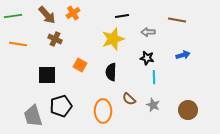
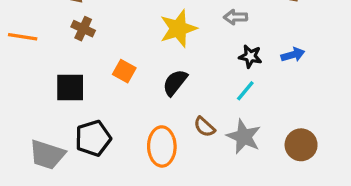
black star: (147, 58) -> (250, 56), moved
black semicircle: (111, 72) -> (175, 83), turned 36
cyan line: (154, 77) -> (245, 91), turned 40
gray star: (153, 105) -> (244, 137), size x1.5
gray trapezoid: (33, 116) -> (47, 155), turned -55

